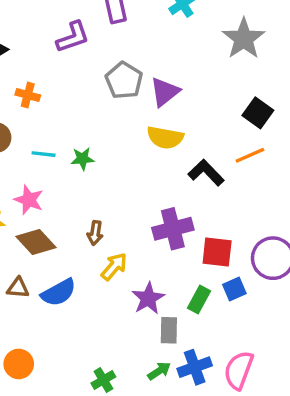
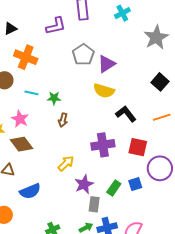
orange cross: (28, 95) -> (26, 57), size x1.6
orange line: (250, 155) -> (162, 117), moved
brown arrow: (95, 233) -> (63, 120), moved
red square: (217, 252) -> (138, 147), moved
blue semicircle: (59, 293) -> (30, 191), moved

